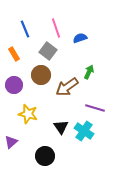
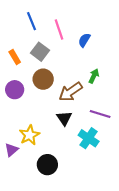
blue line: (25, 29) -> (32, 21), moved
blue semicircle: (80, 38) -> (84, 40), turned -40
gray square: (48, 51) -> (40, 52), moved
yellow star: (28, 114) -> (29, 135), moved, turned 30
black triangle: (61, 127) -> (64, 118), moved

